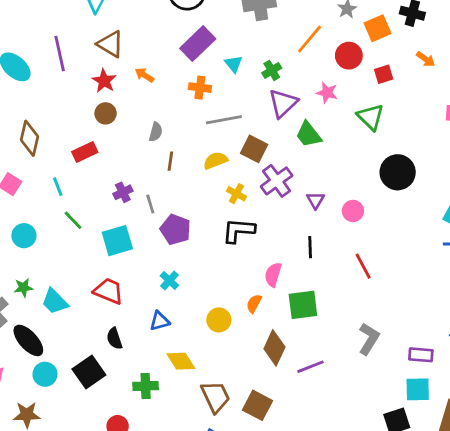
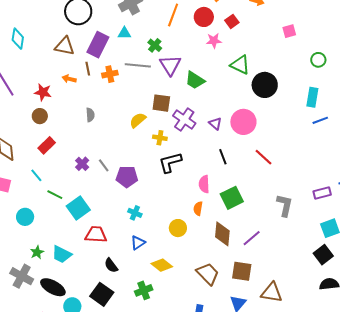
brown triangle: (110, 44) -> (65, 46), moved
cyan triangle: (234, 64) -> (124, 33), moved, turned -32
pink star: (327, 93) -> (214, 41), moved
brown circle: (106, 113) -> (40, 116), moved
green triangle: (371, 117) -> (240, 65), moved
gray line: (224, 120) -> (138, 65), moved, turned 35
brown line: (170, 161) -> (88, 69), moved
pink circle: (353, 211) -> (243, 122), size x1.6
cyan square: (117, 241) -> (78, 208), moved
purple rectangle: (421, 355) -> (322, 193), moved
brown trapezoid: (215, 397) -> (208, 274), moved
brown square: (258, 405) -> (242, 271), moved

